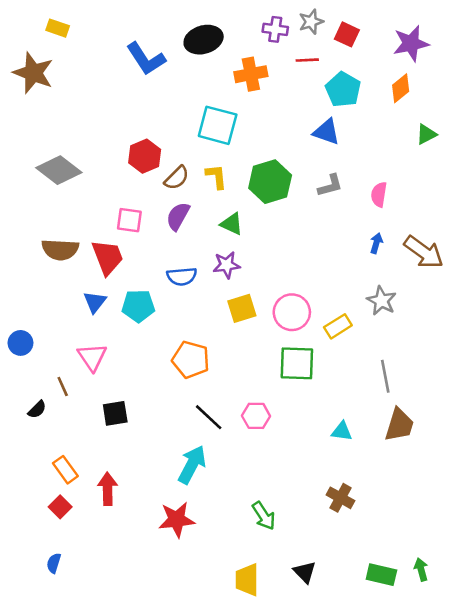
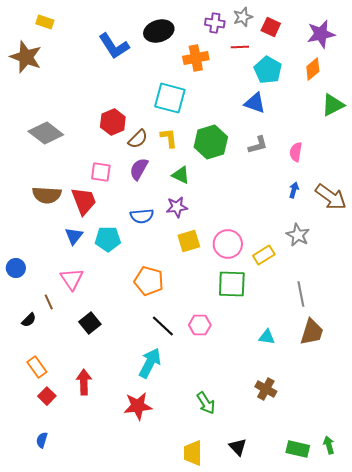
green triangle: (426, 134) -> (333, 105), size x1.4
black square: (115, 413) -> (90, 323), turned -30
orange rectangle: (65, 470) -> (37, 367), moved

